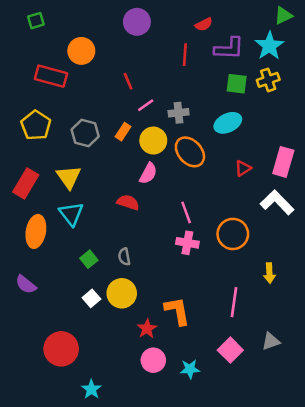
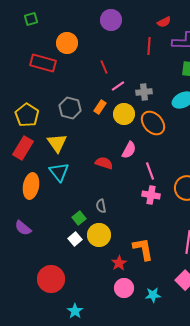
yellow pentagon: (36, 125) -> (27, 115), moved
pink semicircle: (148, 173) -> (129, 150), moved
green square: (89, 259) -> (79, 218), moved

